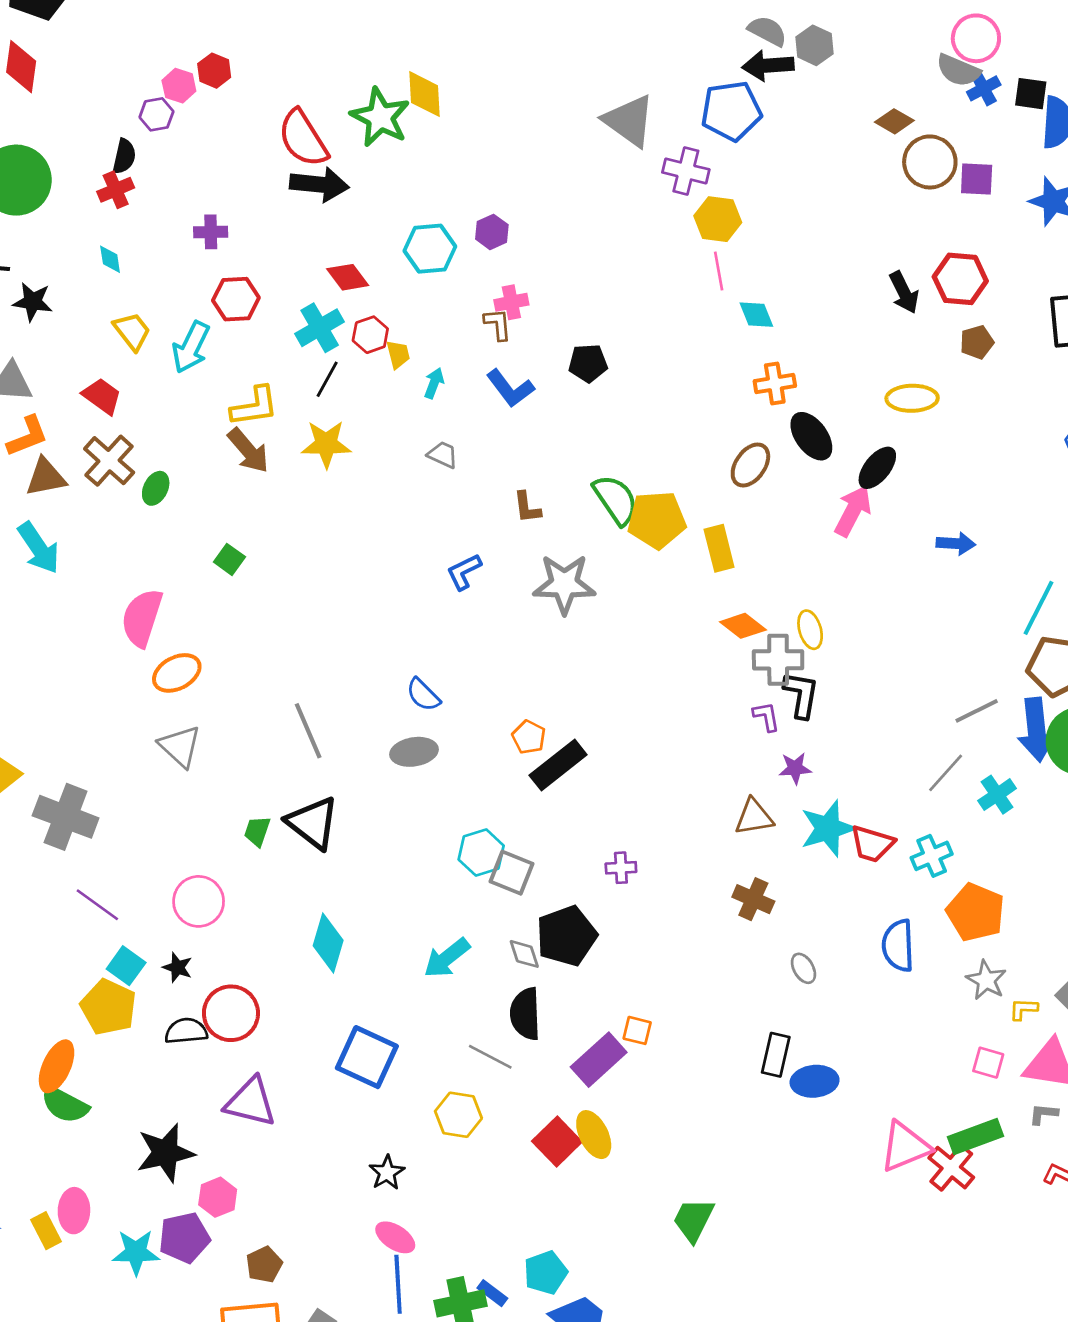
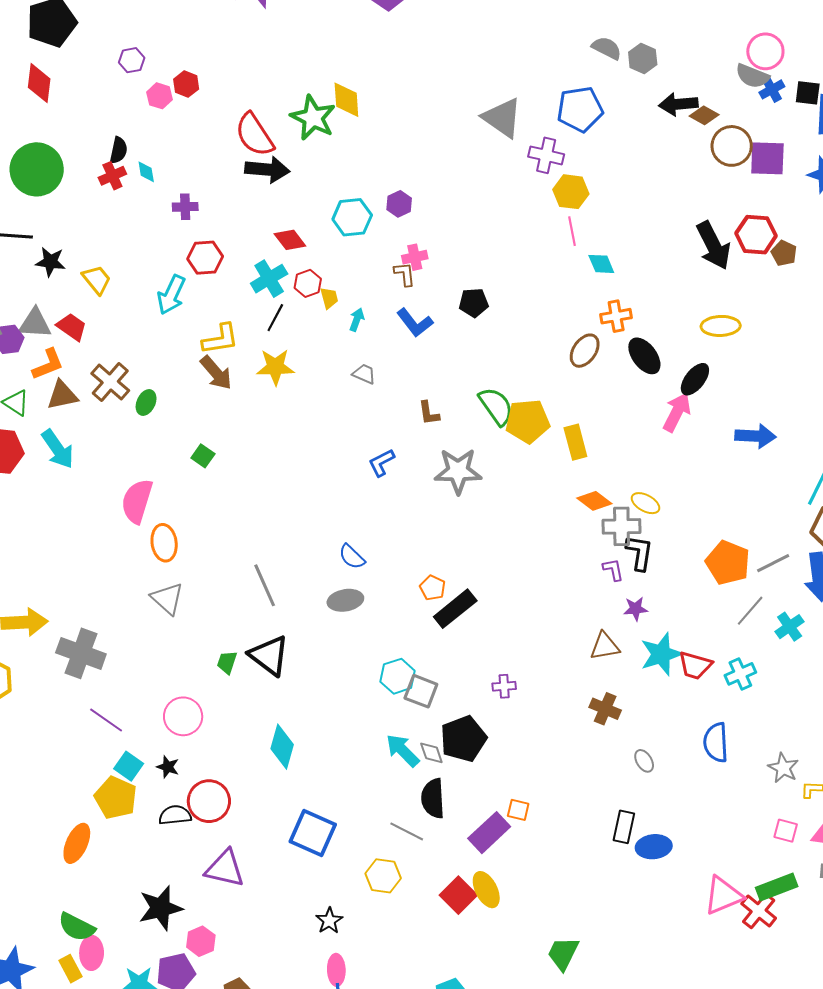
black arrow: (768, 66) -> (678, 104), moved
purple hexagon: (156, 114) -> (132, 60), moved
purple square: (977, 179) -> (767, 158), size x1.4
cyan diamond: (110, 259) -> (146, 172), moved
black arrow: (904, 292) -> (713, 245), size x1.5
yellow trapezoid: (132, 331) -> (97, 280), moved
brown pentagon: (977, 342) -> (784, 253), moved, turned -30
red trapezoid: (102, 396) -> (72, 327), moved
brown ellipse: (750, 465) -> (585, 351), moved
blue arrow: (956, 544) -> (755, 436), size x1.4
yellow ellipse: (810, 630) -> (645, 503), turned -44
orange ellipse: (177, 673) -> (164, 543), turned -69
orange pentagon: (976, 912) -> (728, 563), moved
cyan arrow: (447, 958) -> (403, 750), moved, turned 84
green semicircle: (65, 1105) -> (77, 927), moved
pink ellipse: (395, 1237) -> (336, 970), turned 56

